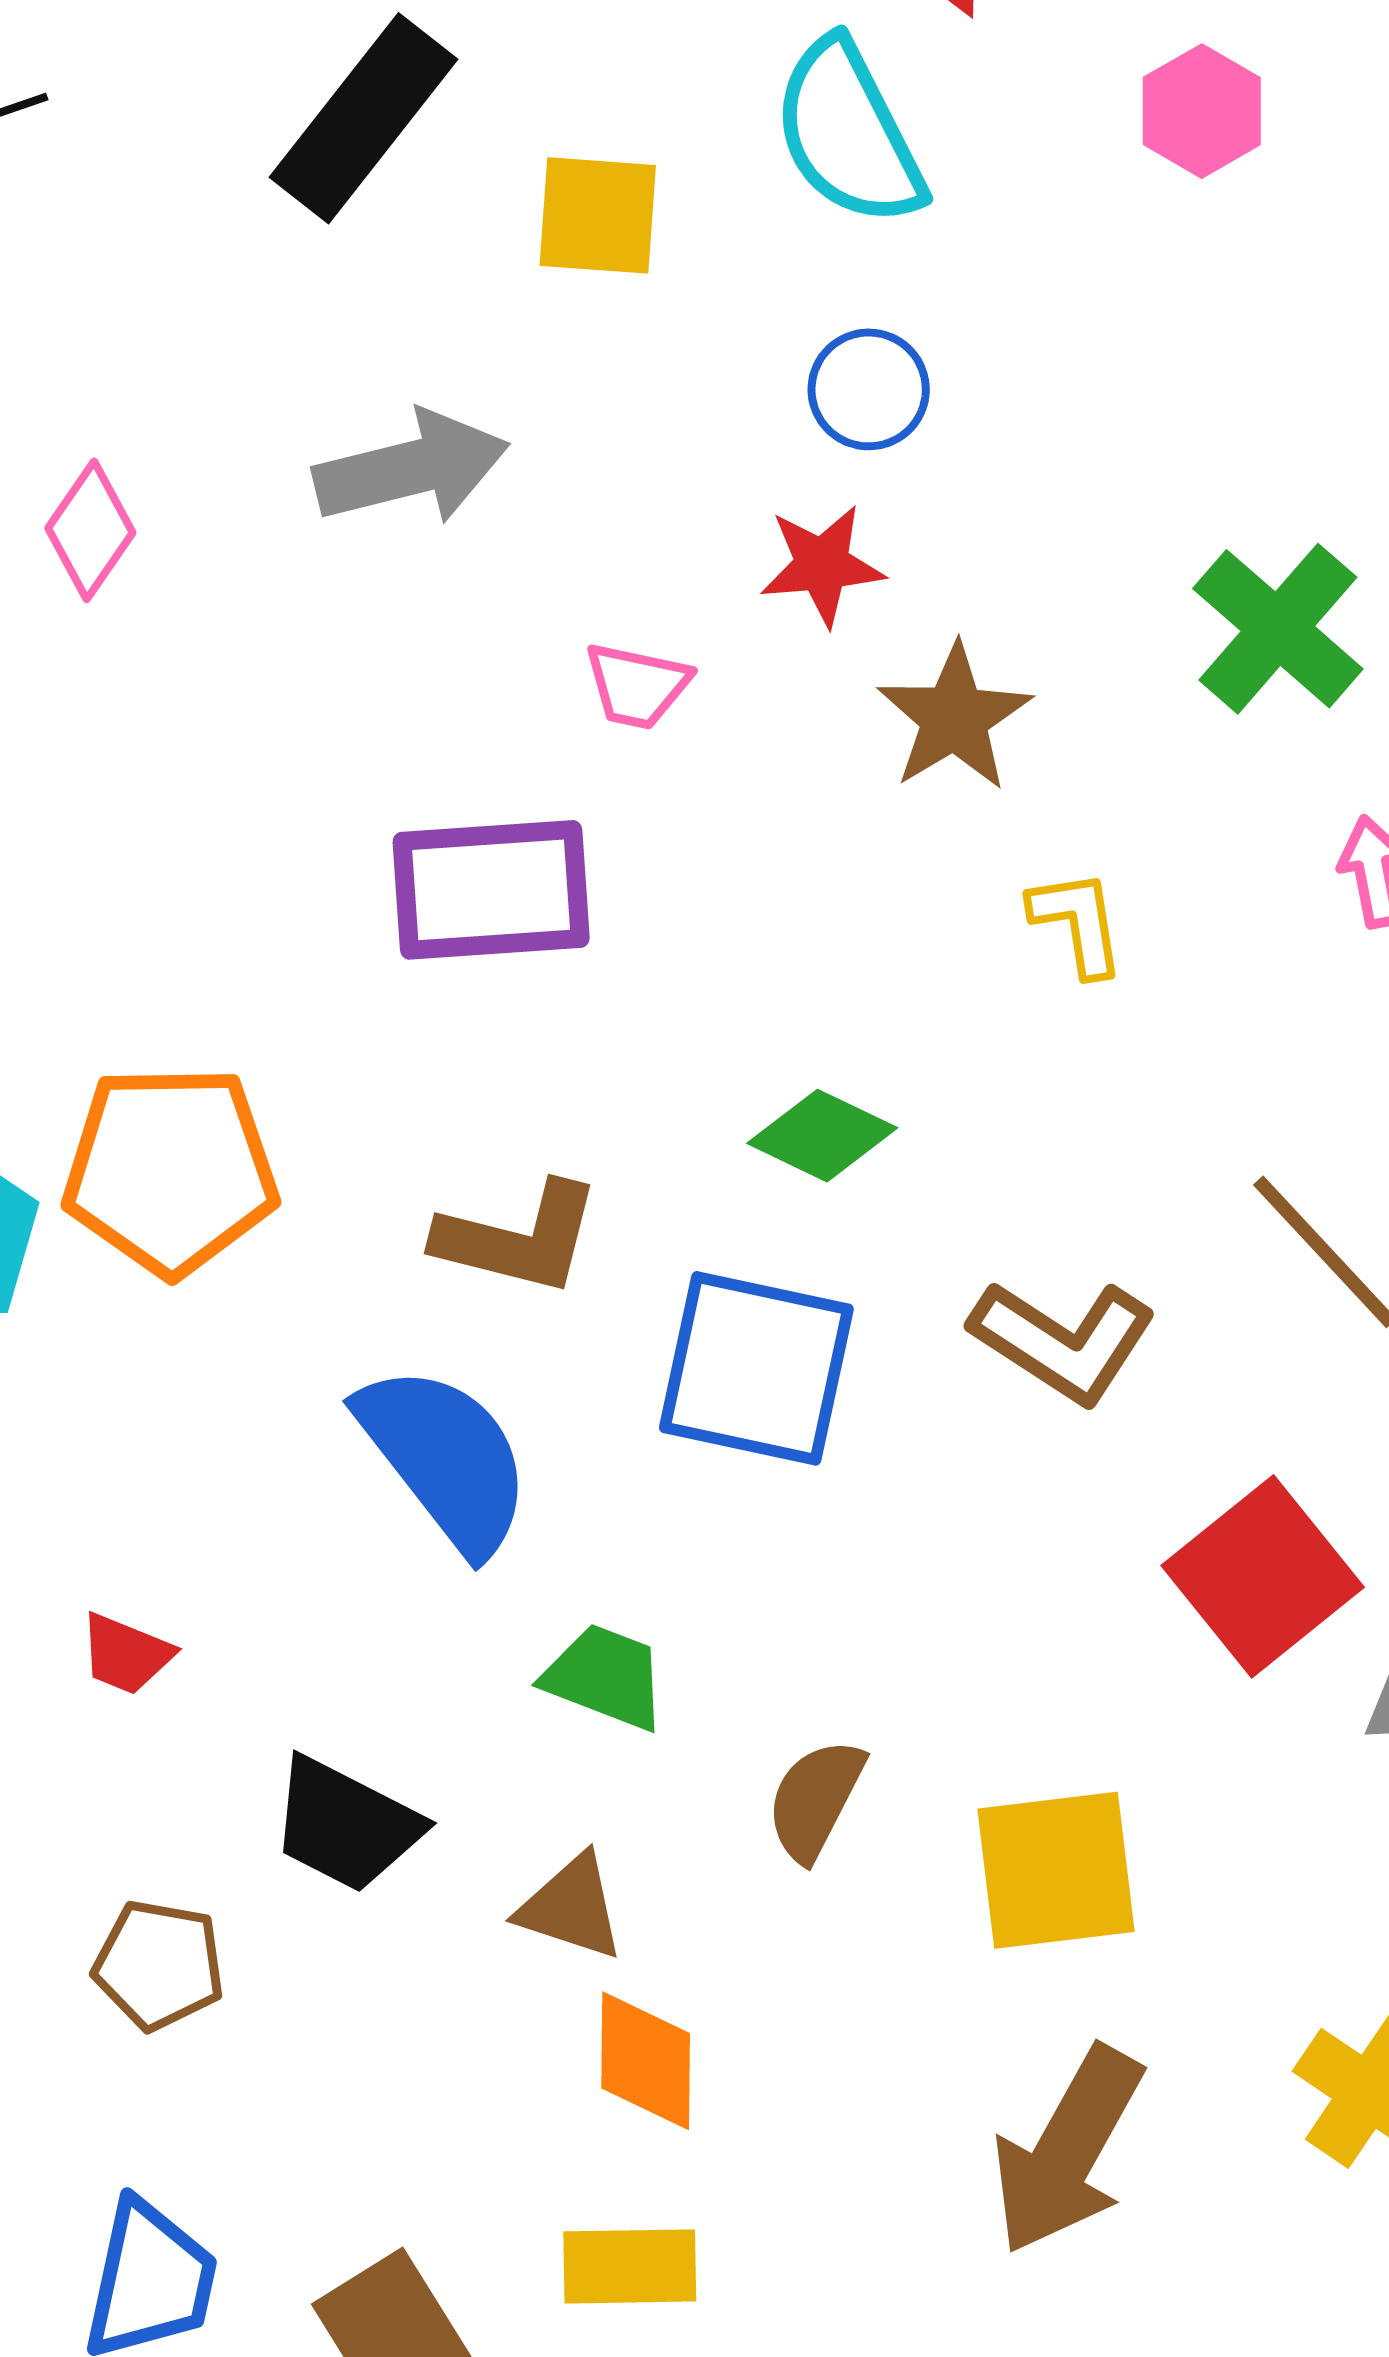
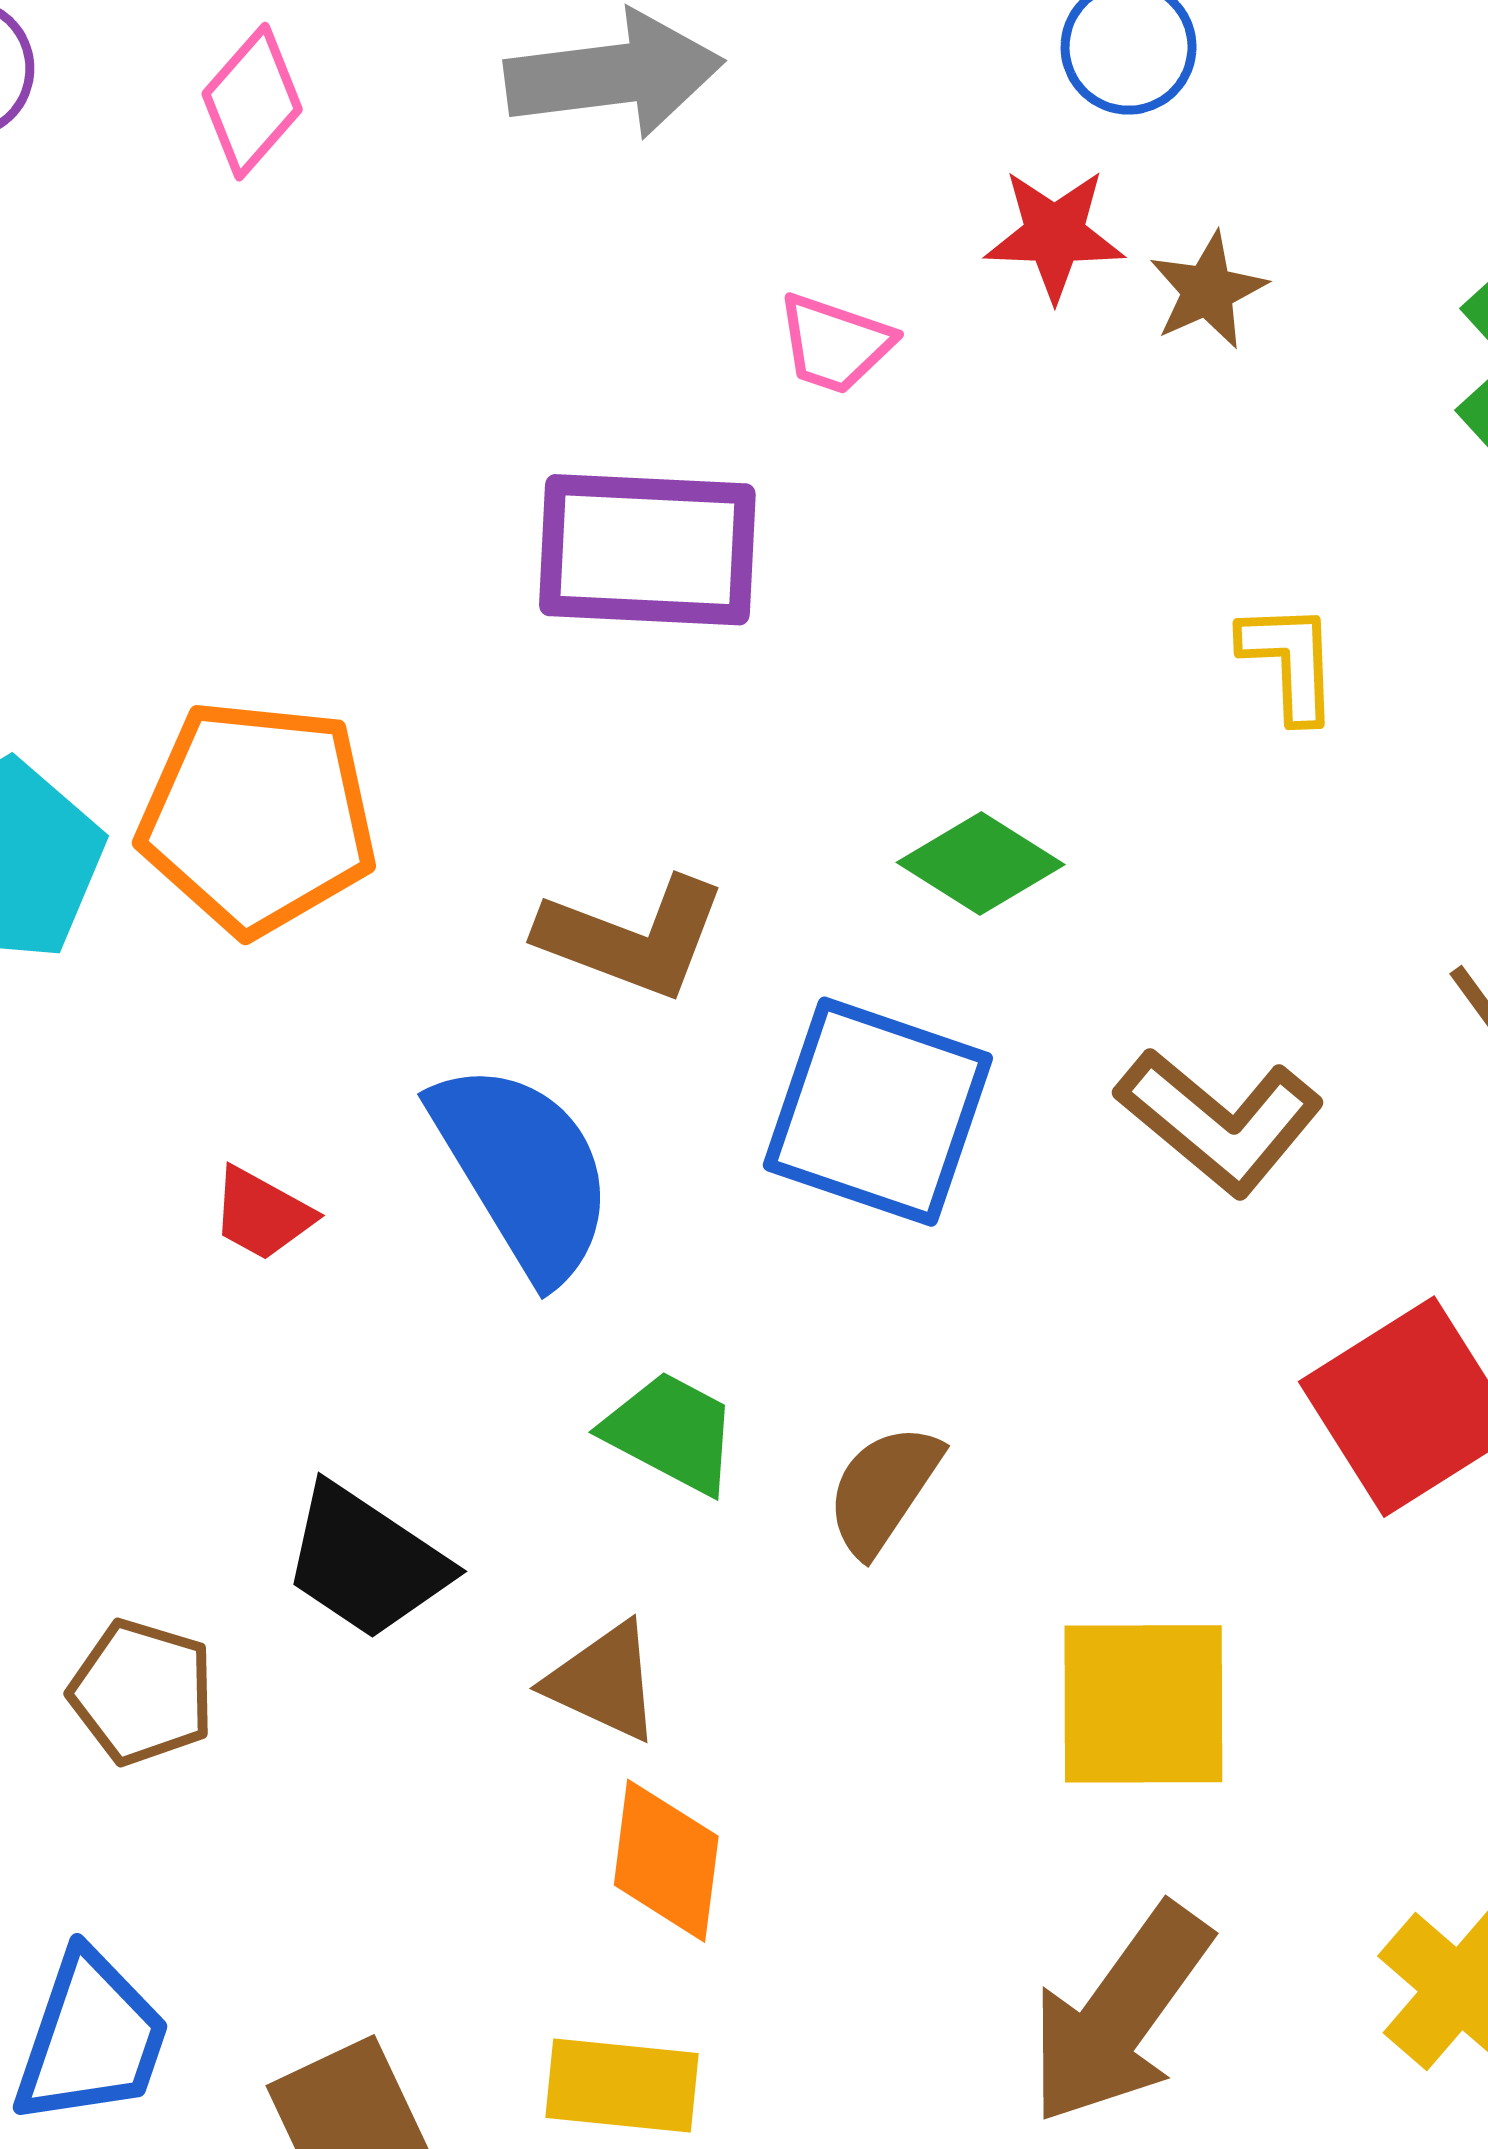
brown star: (954, 718) -> (1208, 290), moved, size x0.7
red trapezoid: (126, 1654) -> (262, 1214), moved
brown semicircle: (815, 1800) -> (883, 1489), moved

